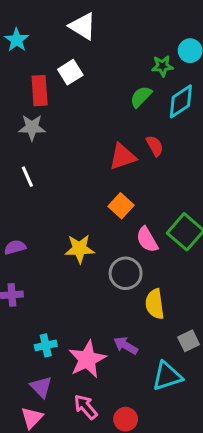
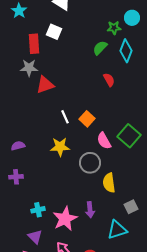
white square: (70, 72) -> (54, 32), turned -35
cyan diamond: (181, 101) -> (126, 51), turned -35
red triangle: (123, 157) -> (45, 85), moved
white line: (27, 177) -> (65, 117), moved
purple arrow: (126, 345) -> (90, 210), turned -126

